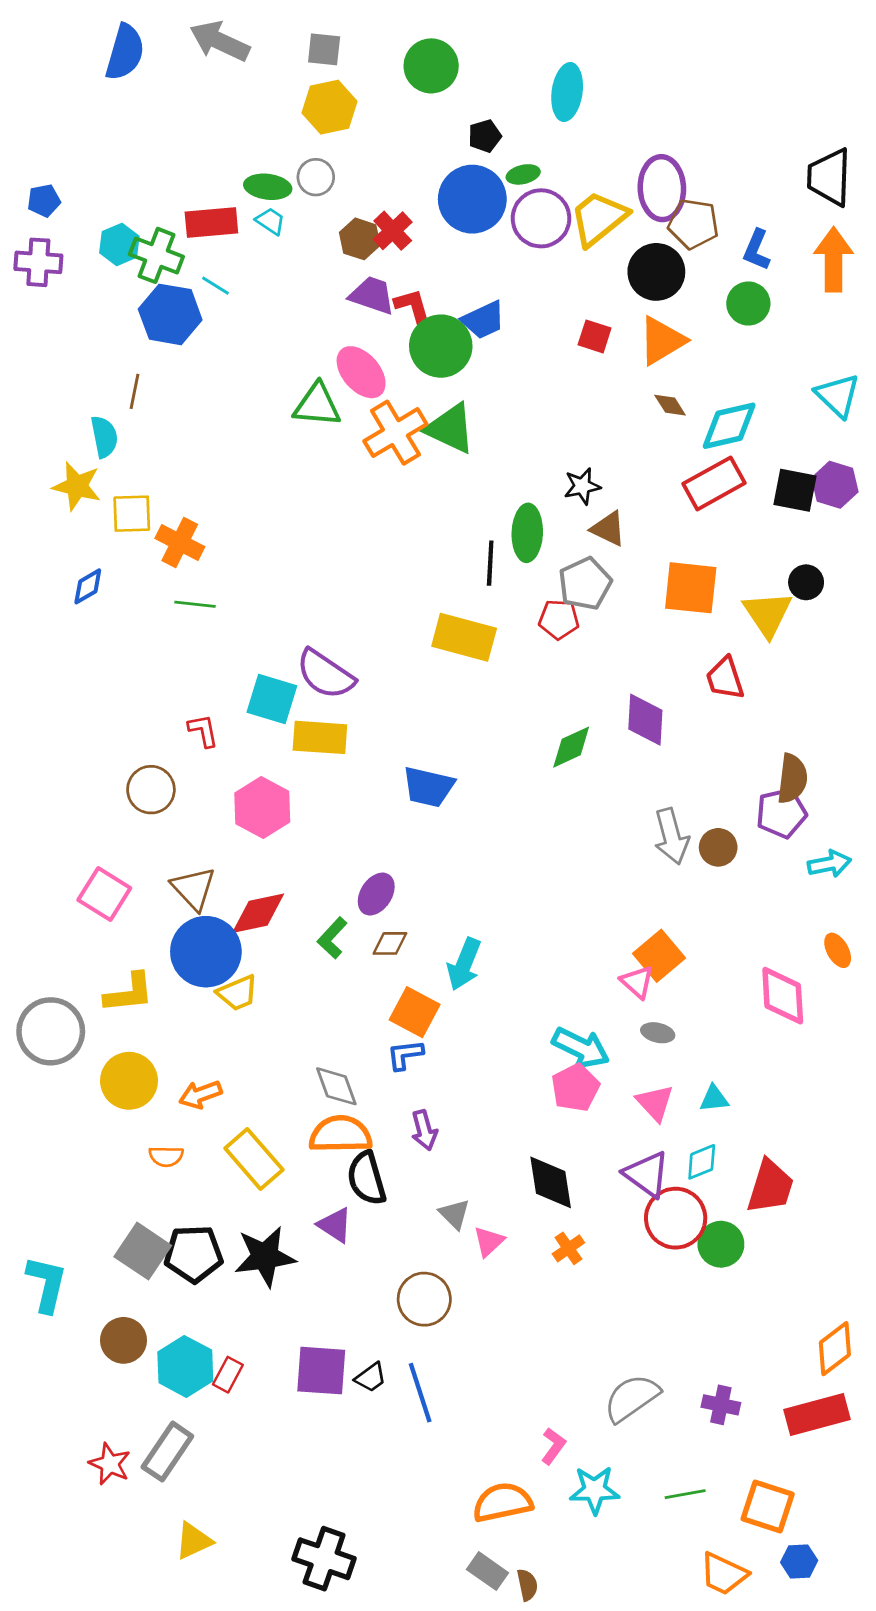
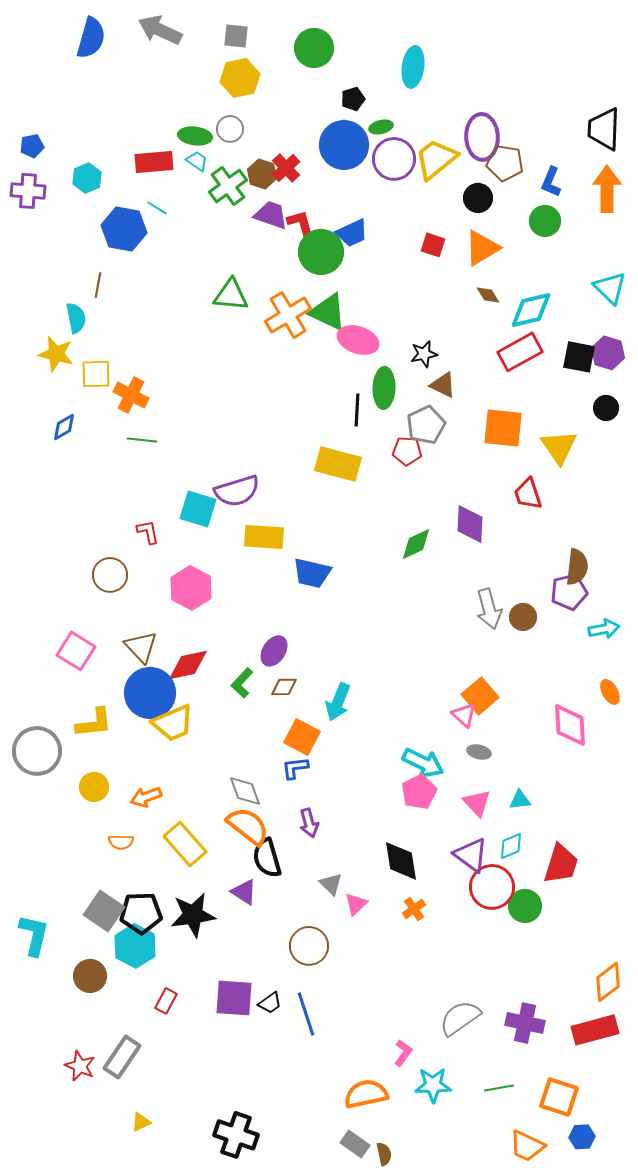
green cross: (156, 255) -> (228, 186), moved, turned 33
black circle: (656, 272) -> (478, 198), size x0.7
pink ellipse: (361, 372) -> (358, 340), moved, turned -30
black circle: (806, 582) -> (606, 408), moved
purple semicircle: (325, 674) -> (237, 491), turned -51
yellow rectangle: (320, 737) -> (264, 537), moved
yellow trapezoid: (237, 993) -> (173, 723), size x1.4
yellow circle: (129, 1081) -> (94, 787), size x0.7
orange semicircle: (340, 1134) -> (248, 826), turned 39
cyan hexagon: (185, 1366) -> (135, 946), moved
purple cross: (721, 1405) -> (525, 1023), size x1.4
yellow triangle: (194, 1541) -> (141, 1122), size x0.7

